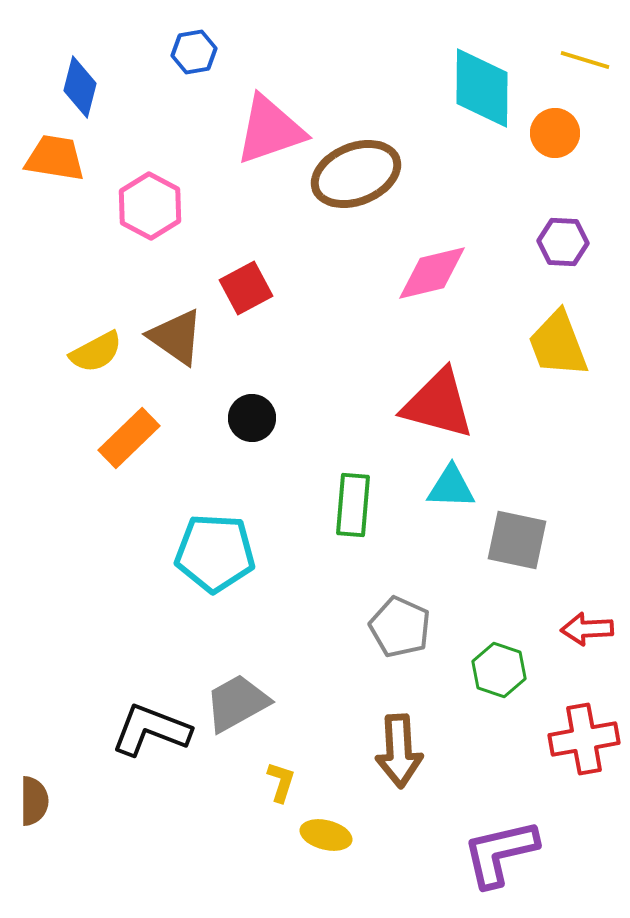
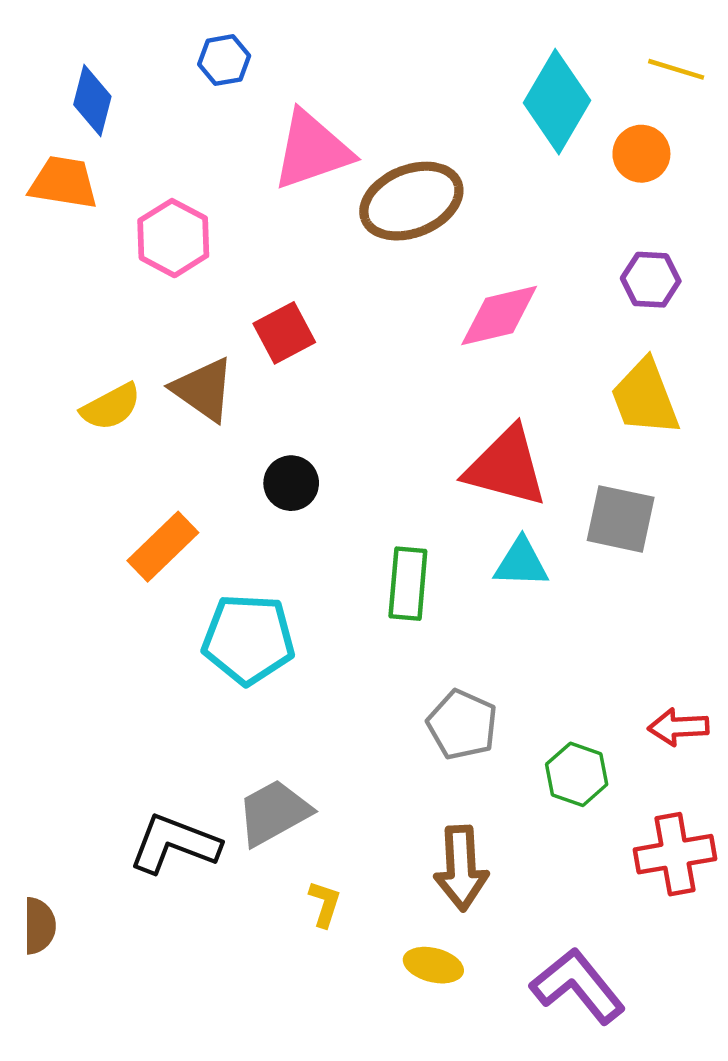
cyan diamond: (482, 88) -> (557, 102), turned 30
orange rectangle: (129, 438) -> (163, 547), moved
gray square: (517, 540) -> (621, 519), moved
yellow ellipse: (326, 835) -> (433, 965), moved
purple L-shape: (500, 853) -> (578, 986), turned 64

